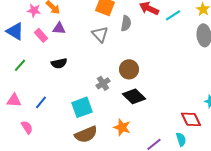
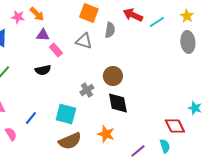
gray triangle: (100, 34) -> (84, 41), turned -30
pink rectangle: (41, 35) -> (56, 50), moved
black diamond: (134, 96) -> (118, 103), turned 35
blue line: (41, 102) -> (31, 118), moved
cyan square: (82, 107) -> (66, 114), turned 35

